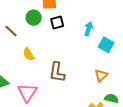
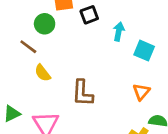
black square: (57, 23) -> (89, 15), moved
brown line: (11, 31) -> (28, 47), moved

